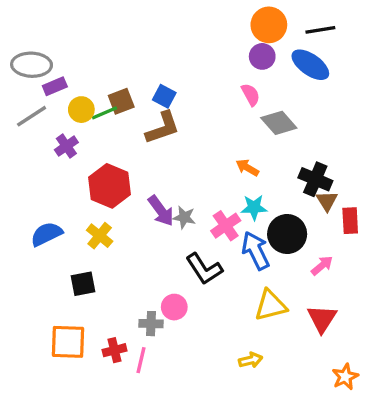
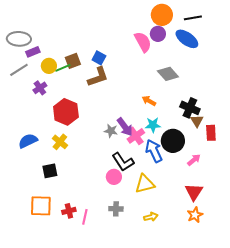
pink semicircle: (251, 95) -> (143, 42), moved, size x1.5
purple arrow: (161, 211) -> (125, 127), moved
yellow triangle: (271, 305) -> (145, 184), moved
pink circle: (174, 307) -> (114, 177), moved
gray cross: (151, 324) -> (116, 209), moved
orange star: (345, 377) -> (195, 215), moved

